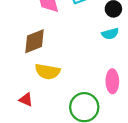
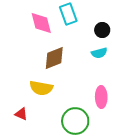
brown diamond: (35, 41) -> (54, 58), moved

